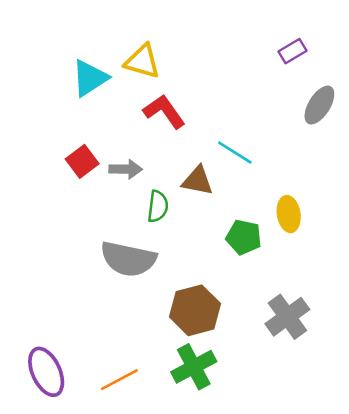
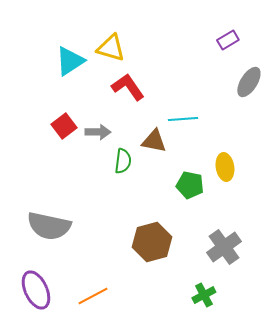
cyan line: (235, 152) -> (183, 119), turned -36
gray semicircle: (128, 259) -> (49, 226), moved
green cross: (194, 367) -> (204, 295), moved, size x0.7

